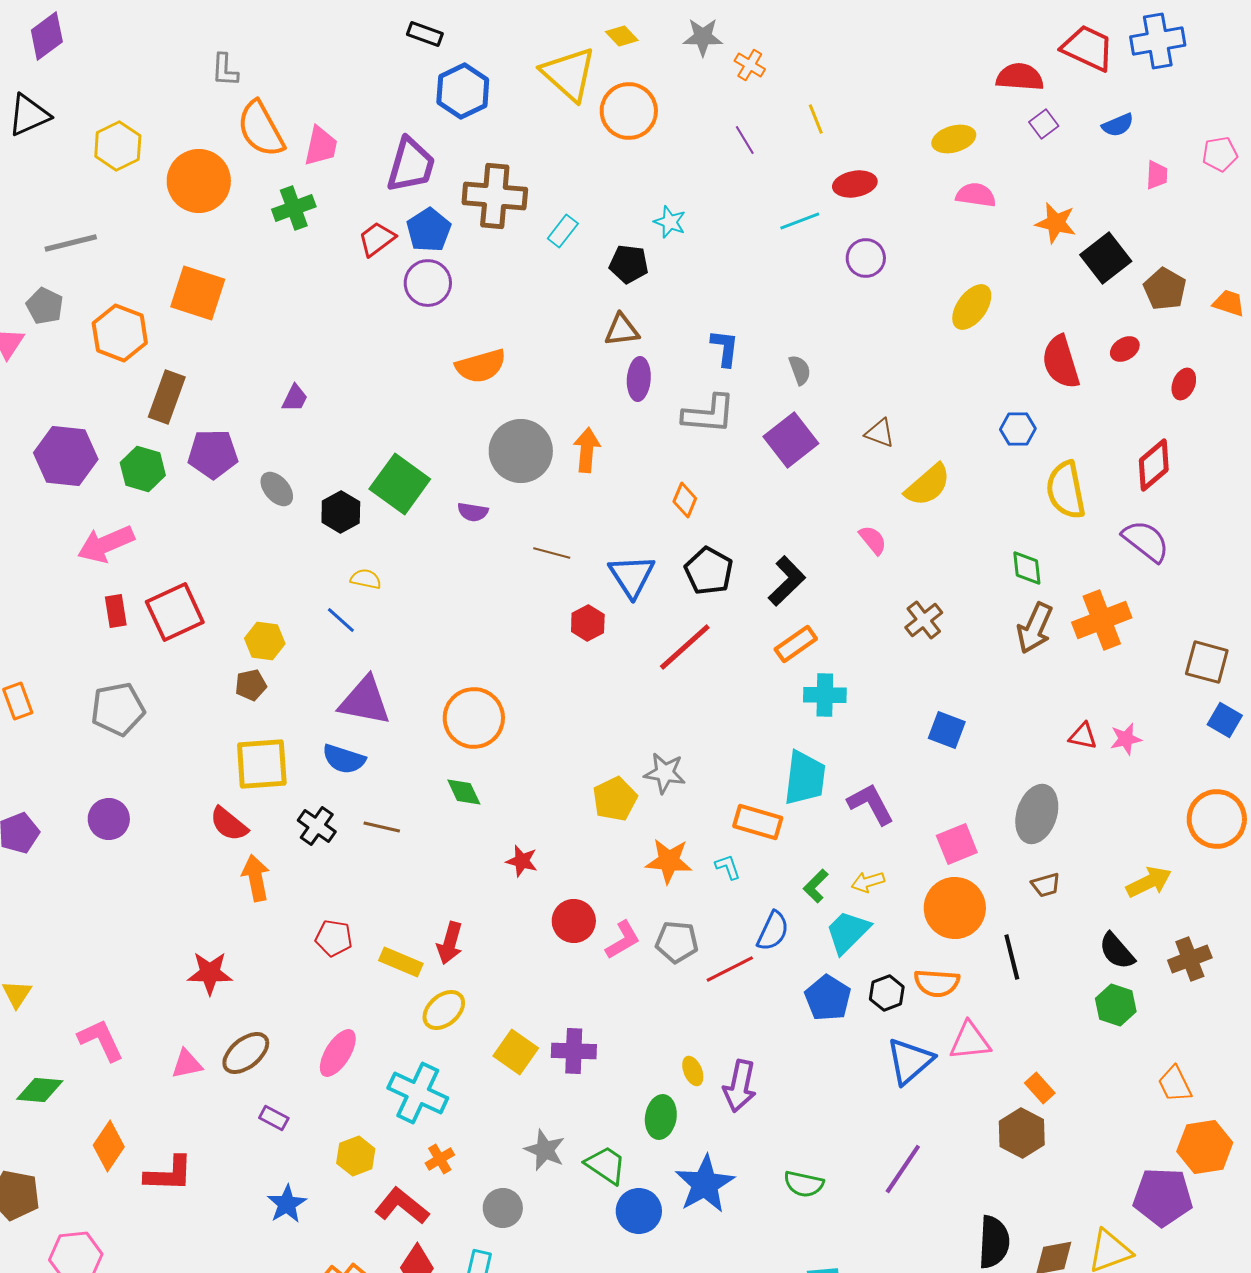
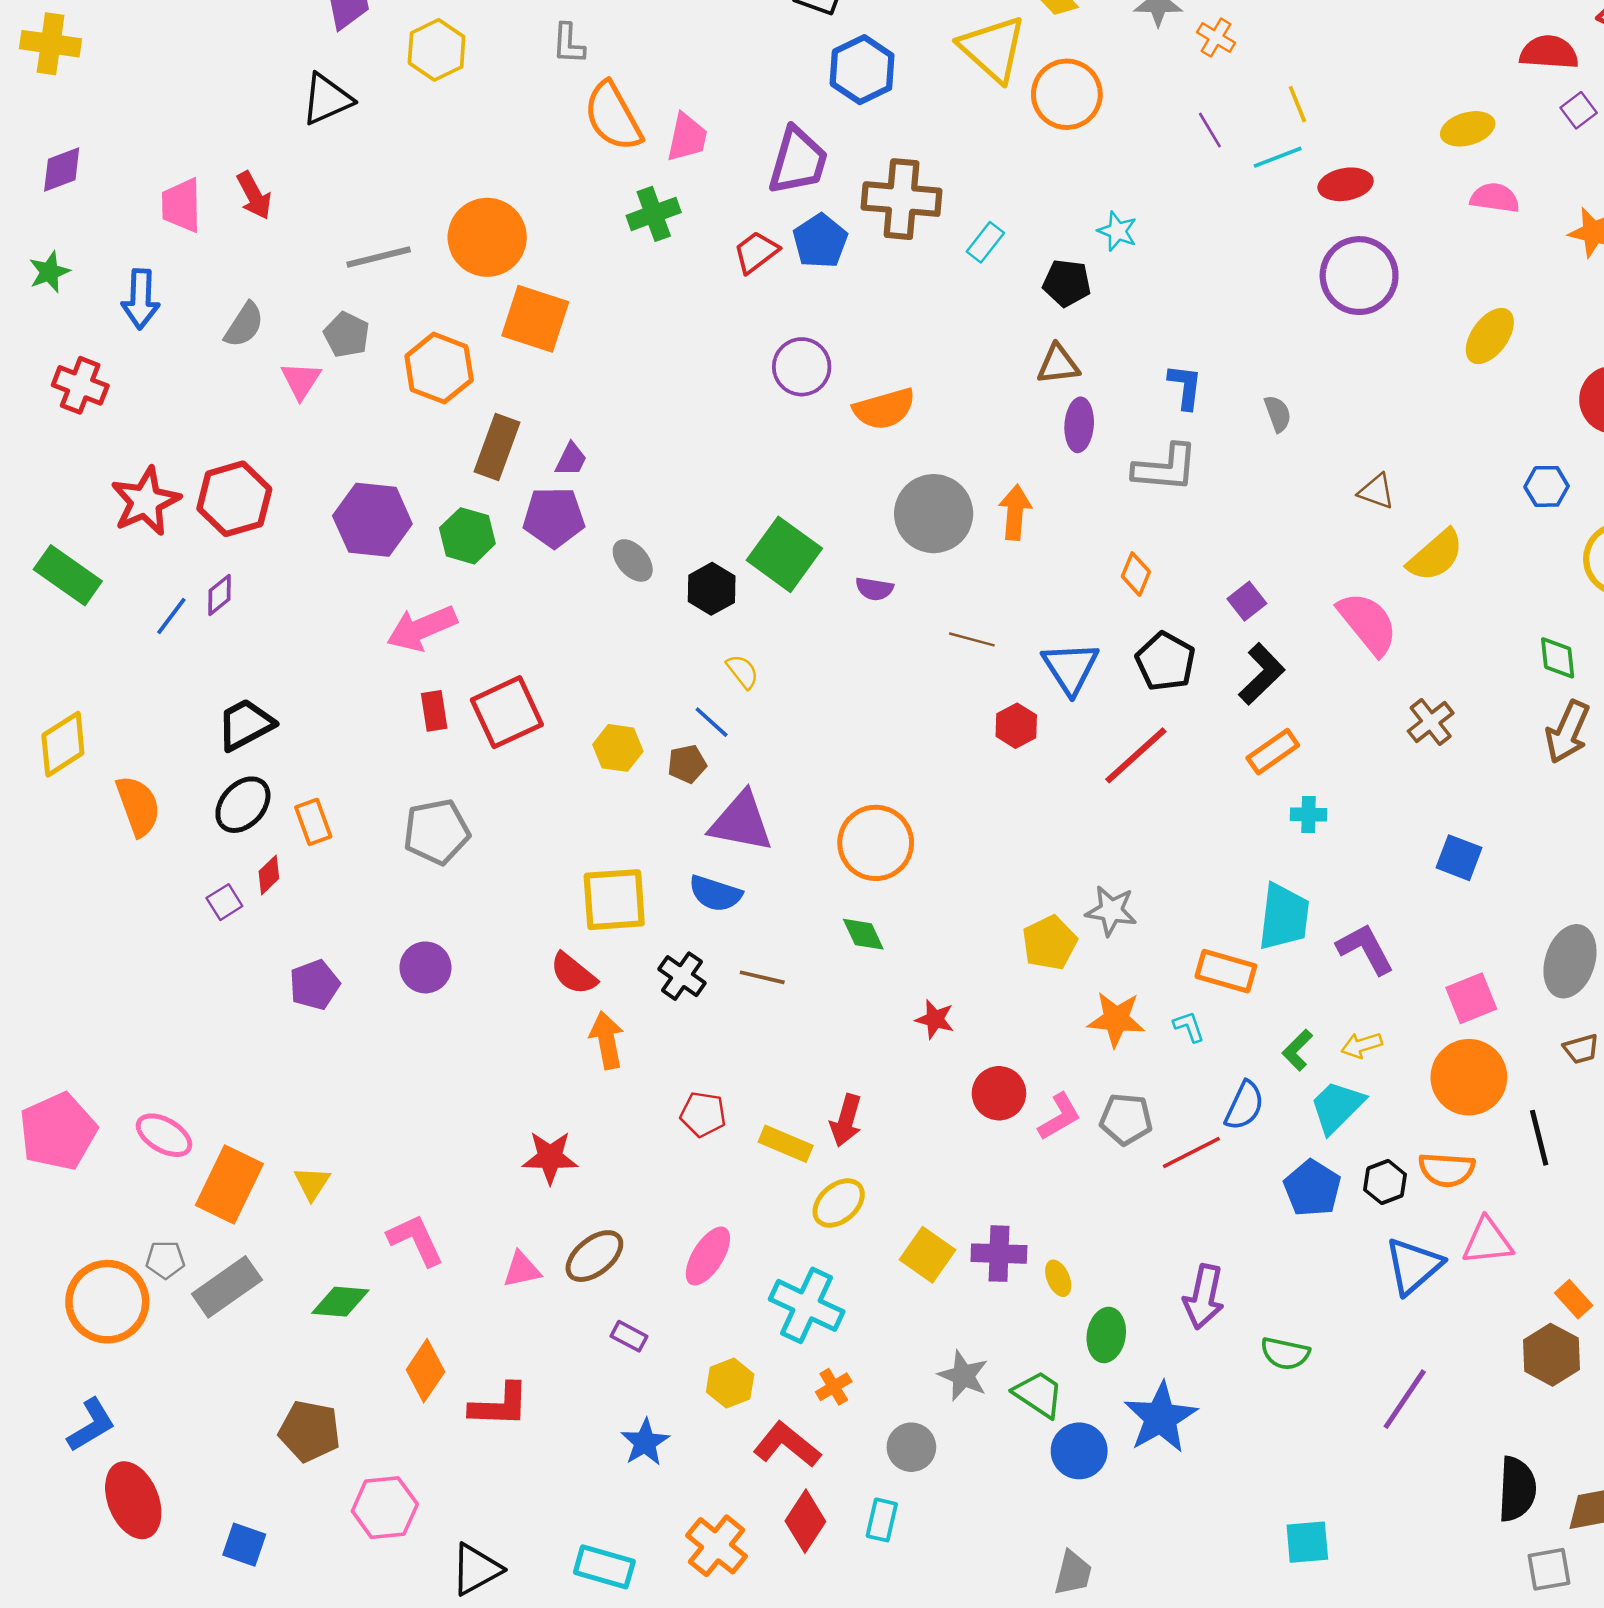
yellow hexagon: (118, 146) -> (437, 50), moved
orange circle: (199, 181) -> (487, 237), moved
cyan line: (800, 221) -> (1278, 157), moved
purple circle: (866, 258) -> (1359, 276), size x1.6
purple circle: (428, 283) -> (802, 367), moved
purple trapezoid: (295, 398) -> (571, 459), moved
purple square: (791, 440) -> (1247, 601), moved, size x0.6
pink semicircle: (873, 540) -> (1368, 623), size x1.8
yellow semicircle: (366, 579) -> (742, 671), turned 40
brown pentagon: (251, 685) -> (687, 764), moved
cyan cross: (825, 695) -> (1309, 815), size x0.7
yellow ellipse: (693, 1071) -> (1058, 1278), moved
green semicircle: (804, 1184) -> (1285, 1353), moved

